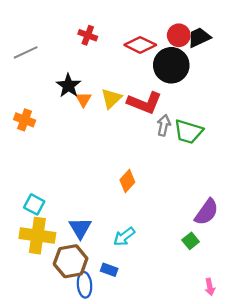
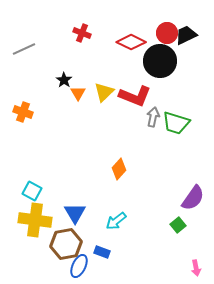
black star: (68, 86) -> (64, 80), size x0.7
blue ellipse: (85, 285) -> (79, 266), turned 30

